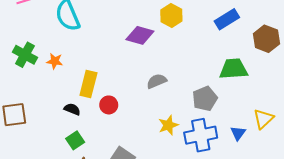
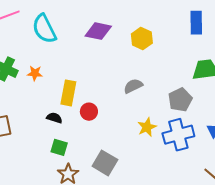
yellow hexagon: (171, 16) -> (142, 38), moved
blue rectangle: (227, 19) -> (196, 23), turned -55
purple diamond: (140, 35) -> (98, 31), moved
green square: (75, 140) -> (59, 147), turned -36

